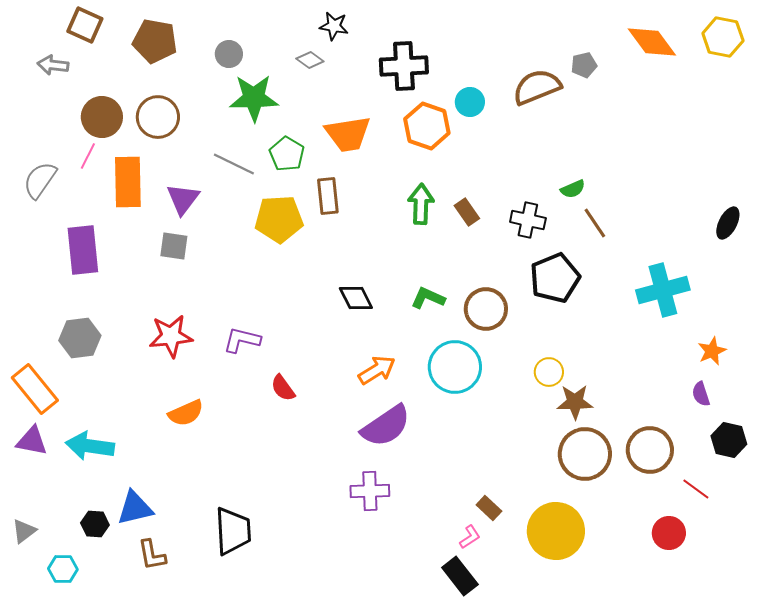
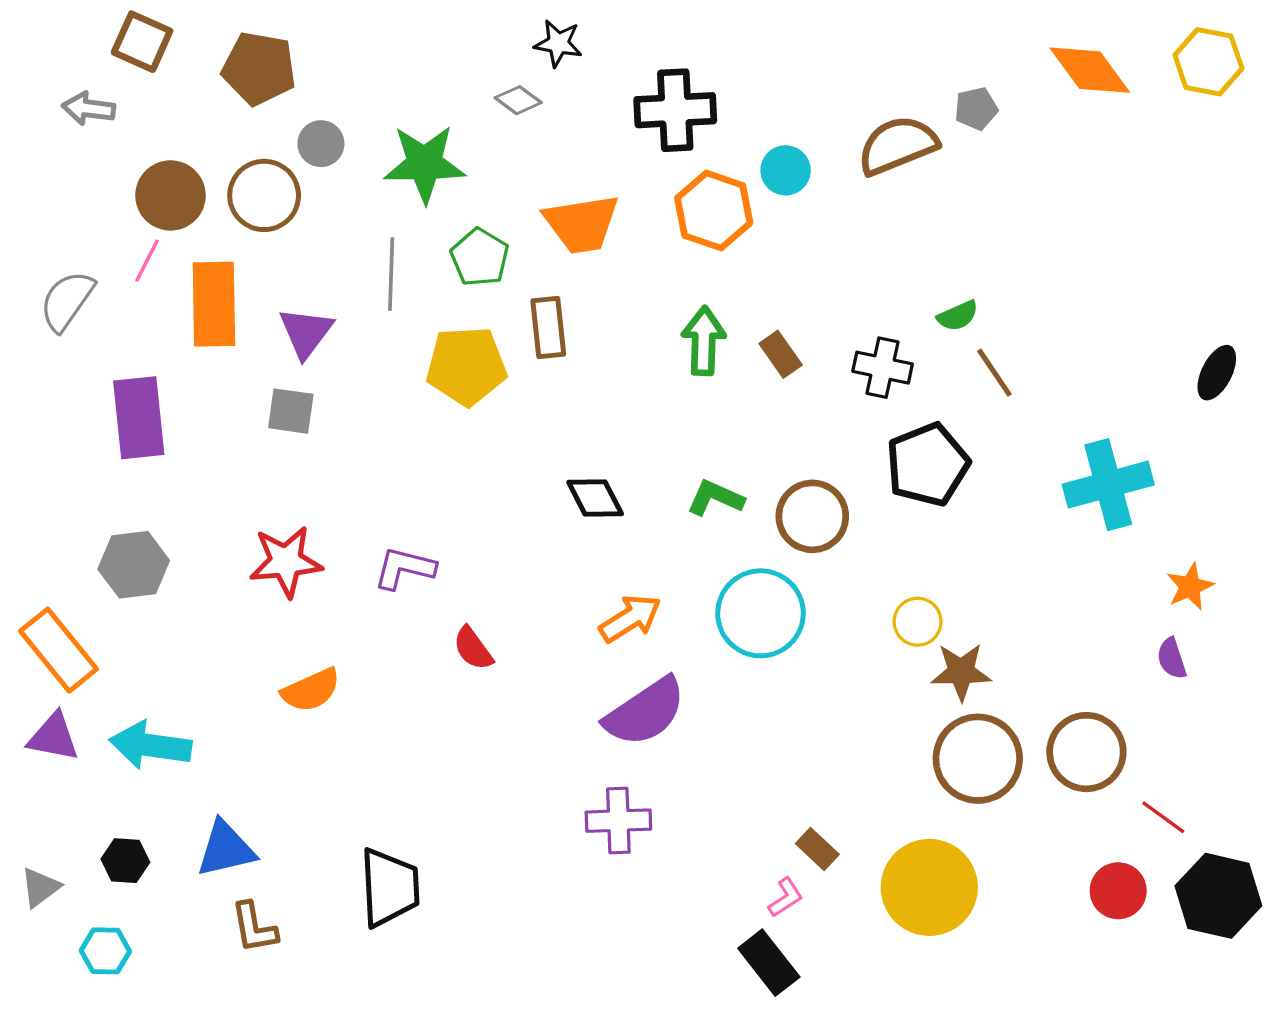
gray circle: (229, 54) -> (321, 144), moved
gray line: (234, 164) -> (391, 274), turned 66
black hexagon: (729, 440) -> (1218, 896), moved, size x1.4
black hexagon: (95, 524) -> (125, 861), moved

